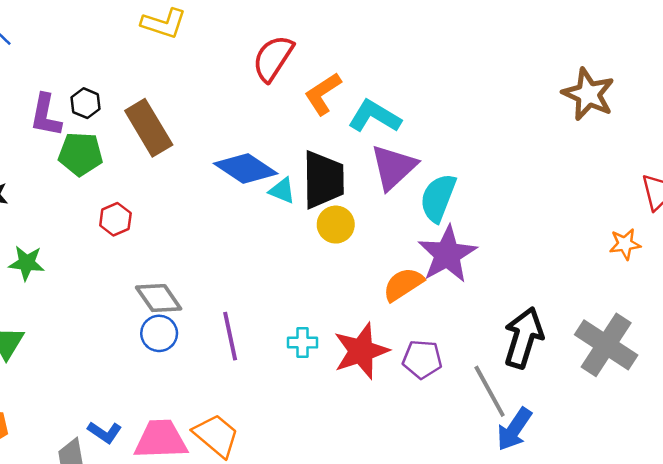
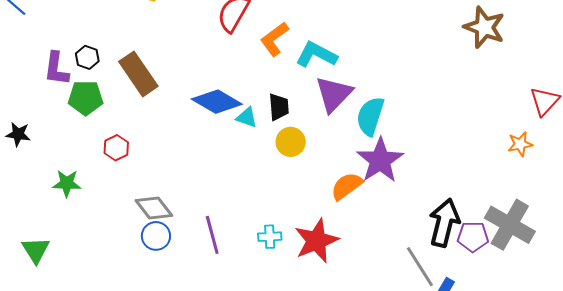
black trapezoid: (323, 180) -> (279, 107), size x0.6
green star: (27, 263) -> (67, 183), moved
purple pentagon: (422, 359) -> (473, 237), moved

